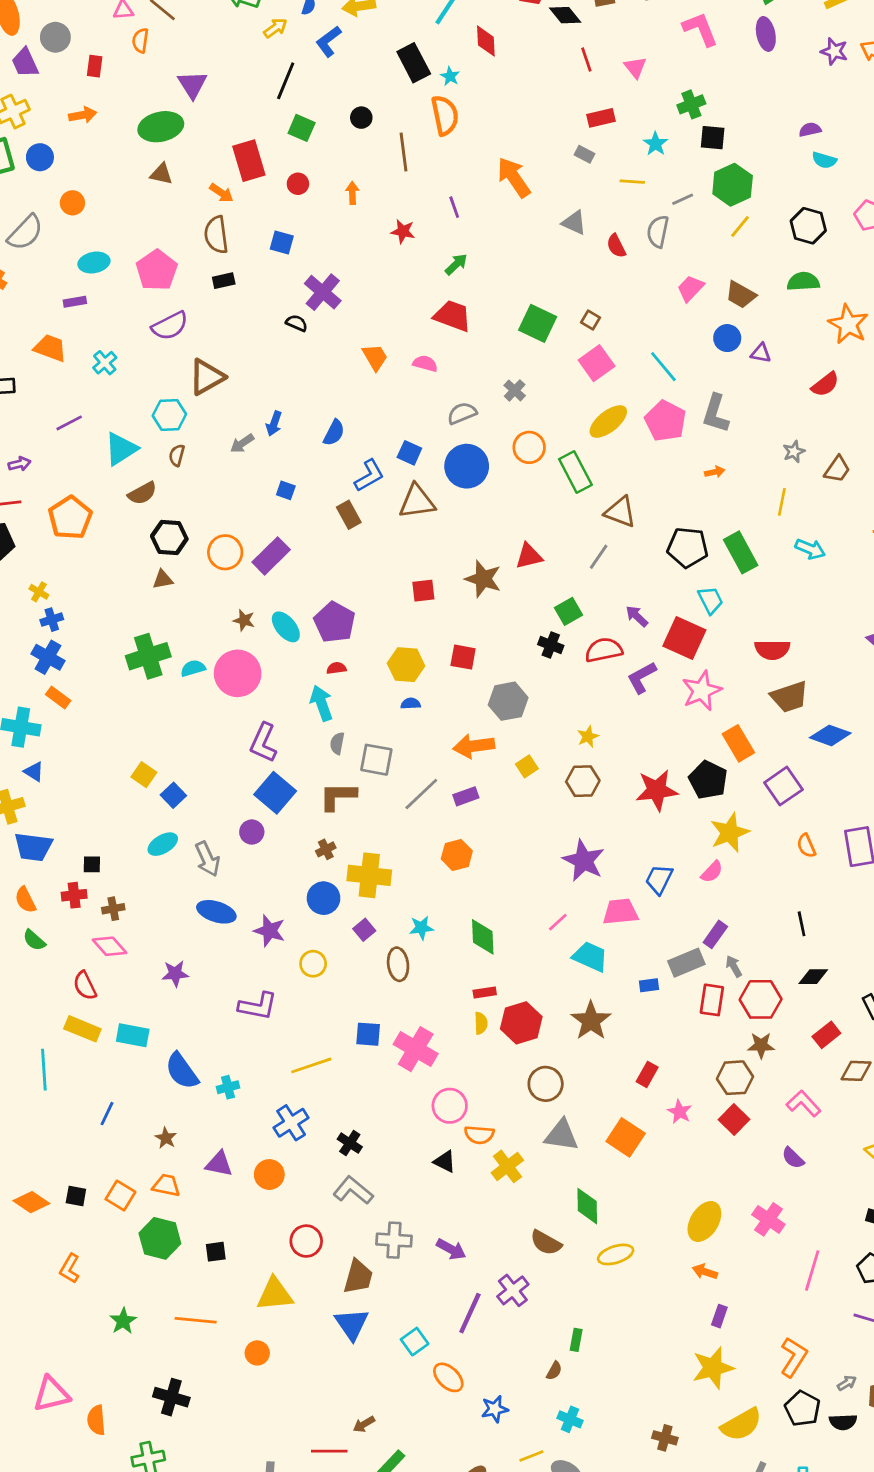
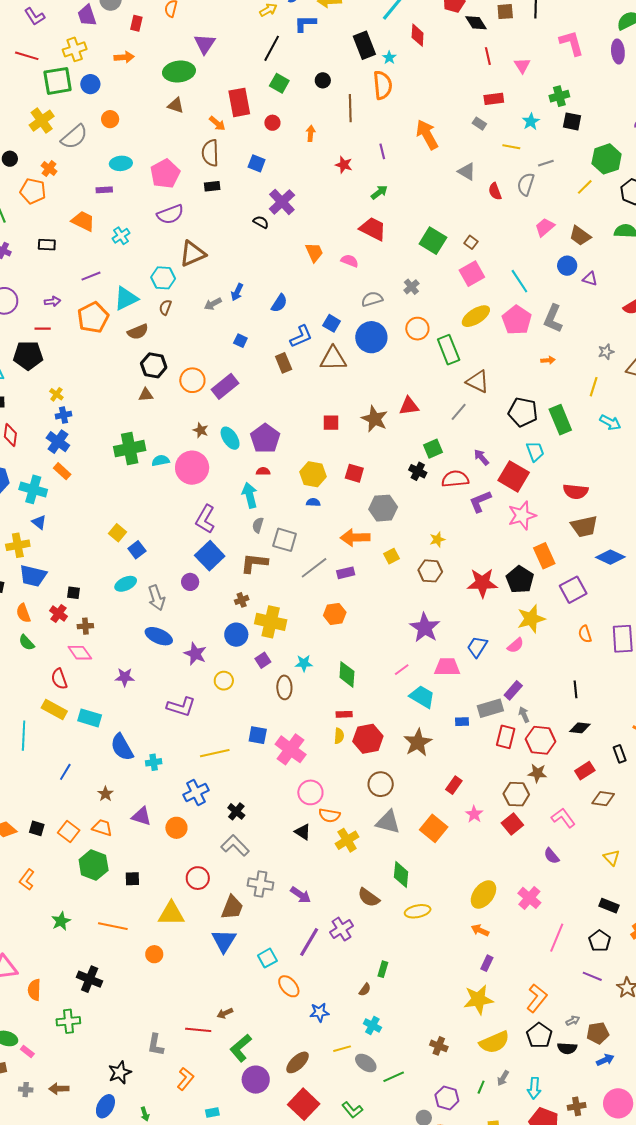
blue L-shape: (328, 41) -> (305, 23), turned 30
green hexagon: (733, 185) -> (607, 159), moved
orange pentagon: (70, 518) -> (93, 317), moved
red cross: (74, 895) -> (58, 613), turned 36

